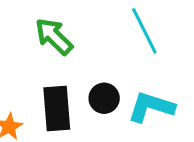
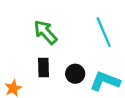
black rectangle: (57, 108) -> (44, 67), moved, size x0.7

